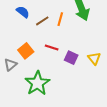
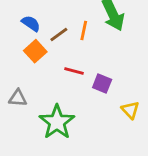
orange square: (26, 51) -> (35, 51), moved
yellow triangle: (94, 58) -> (130, 110), moved
gray triangle: (10, 65) -> (18, 98), turned 48

